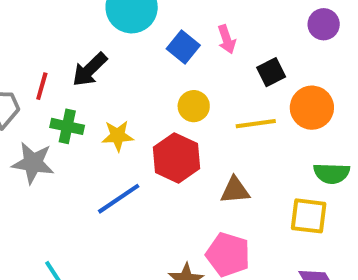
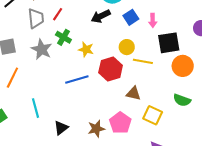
black arrow: (90, 70) -> (101, 16), moved
black square: (271, 72) -> (169, 43), size x1.6
yellow line: (256, 124) -> (143, 61), moved
yellow square: (309, 216) -> (153, 115), moved

